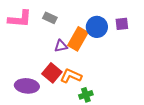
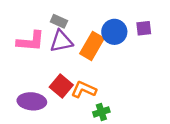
pink L-shape: (20, 19) -> (31, 41), moved
purple triangle: (61, 46) -> (61, 41), moved, size x1.5

